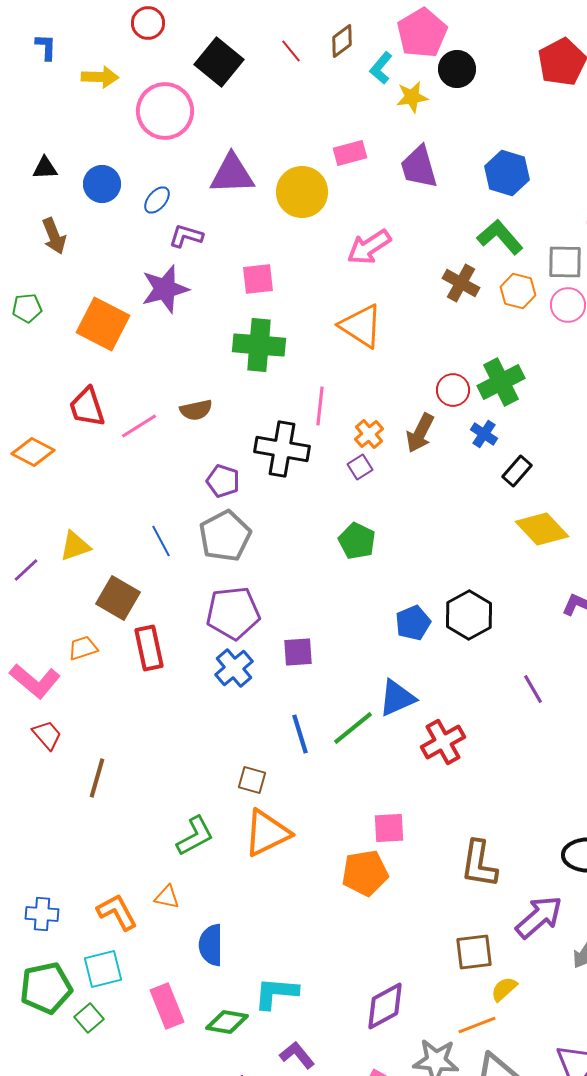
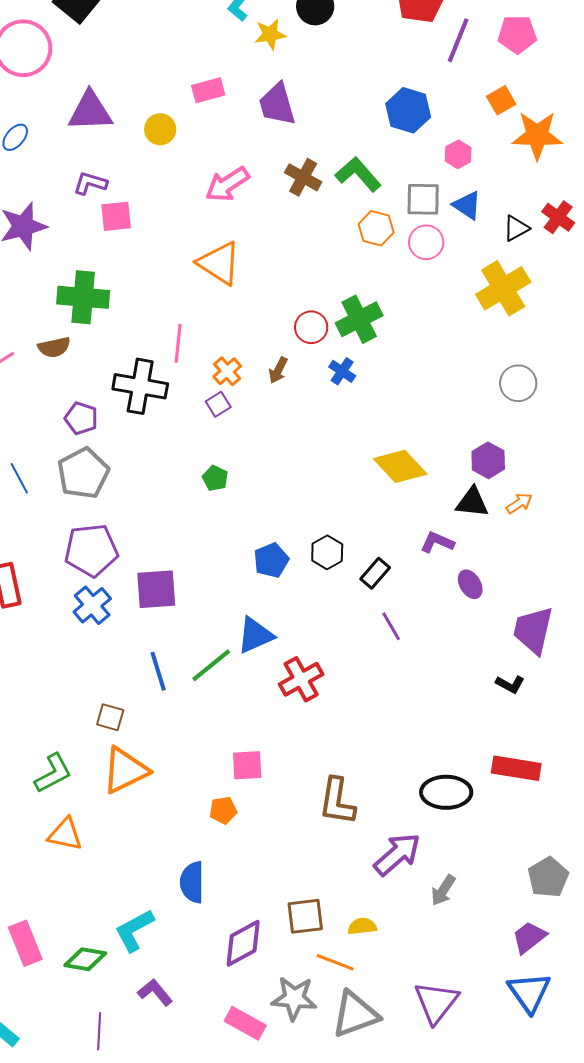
blue hexagon: (507, 173) -> (408, 110), moved
yellow circle: (302, 192) -> (160, 129), size x0.6
purple L-shape: (186, 236) -> (90, 183), moved
brown cross: (461, 283) -> (303, 177), moved
green cross: (259, 345) -> (83, 297), moved
brown arrow: (420, 433) -> (278, 370), size x0.7
black rectangle: (517, 471) -> (375, 573), moved
green pentagon: (357, 541) -> (215, 478), size x0.7
black hexagon: (469, 615) -> (327, 552), size x0.7
purple square: (298, 652) -> (156, 589), size x1.4
orange pentagon: (365, 873) -> (223, 810), size x0.6
orange triangle: (167, 897) -> (65, 834), moved, size x1.4
blue semicircle: (211, 945) -> (192, 882), moved
brown square: (474, 952) -> (305, 916), moved
yellow semicircle: (504, 989) -> (362, 926), turned 36
cyan L-shape: (276, 993) -> (134, 930), turned -33
orange line: (477, 1025) -> (335, 962), turned 42

